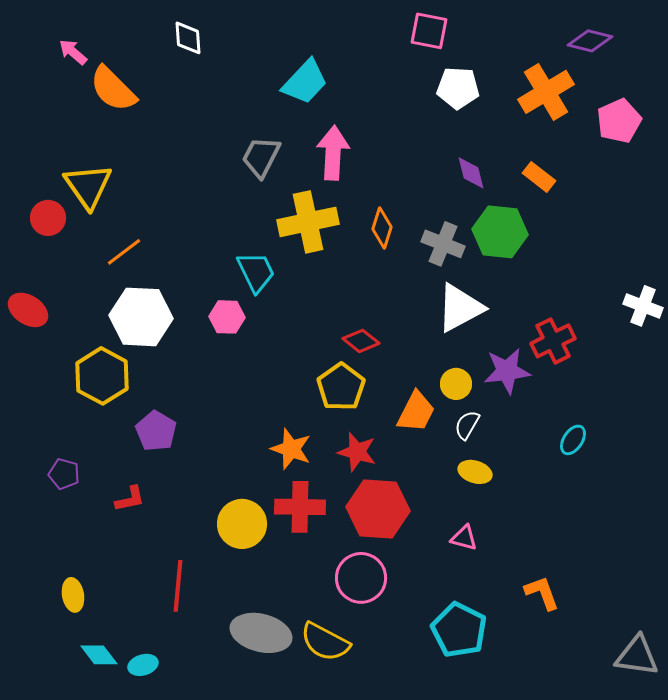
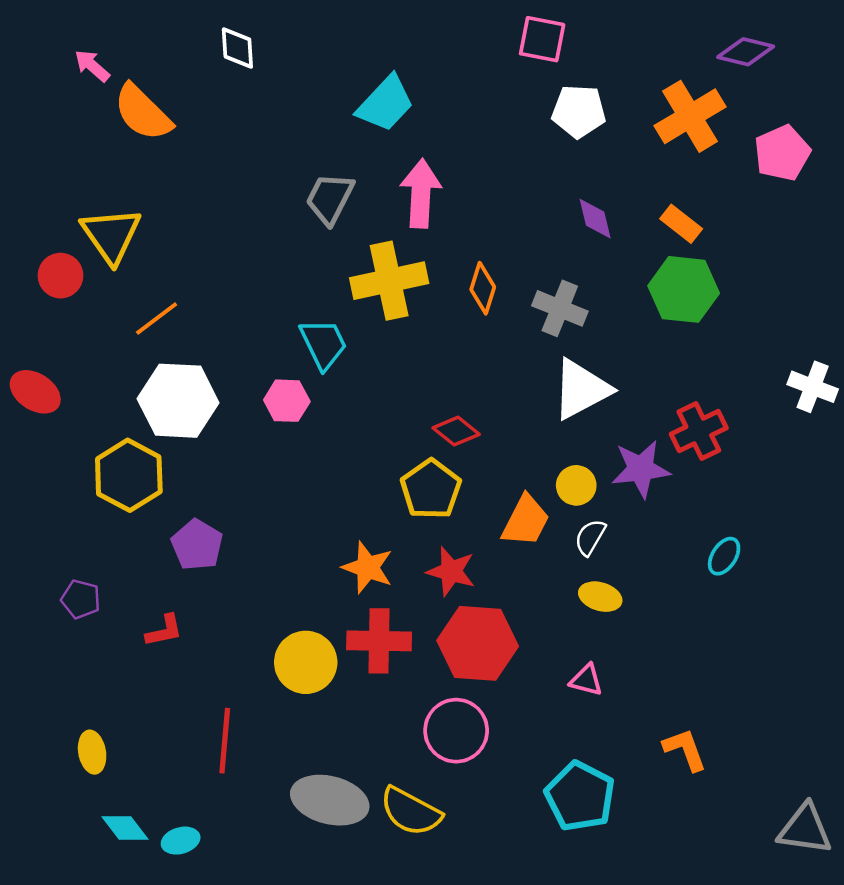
green hexagon: (500, 232) -> (684, 289), moved

